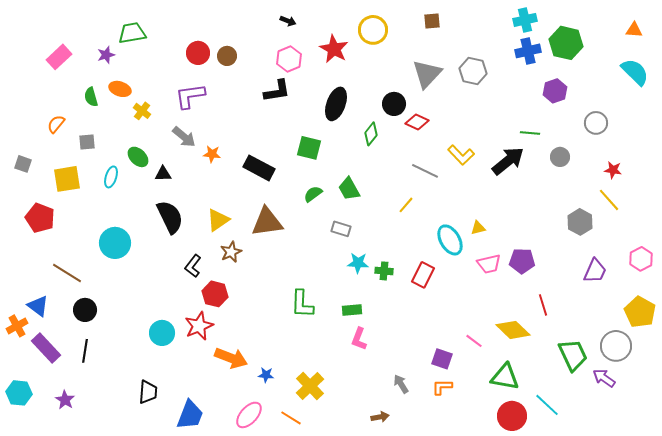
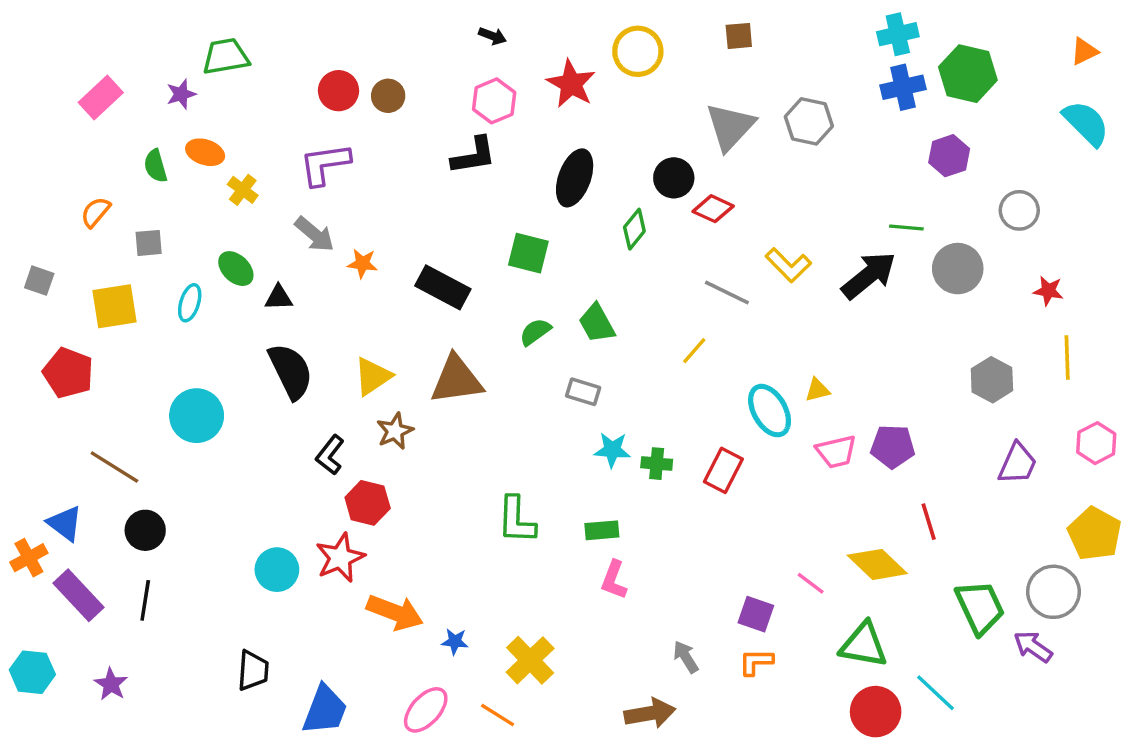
orange triangle: (634, 30) -> (1084, 51), turned -30
gray circle: (560, 157) -> (958, 269), size x1.5
yellow line: (609, 200) -> (1067, 358), moved, turned 40
brown arrow: (380, 417) -> (650, 713), size x1.6

